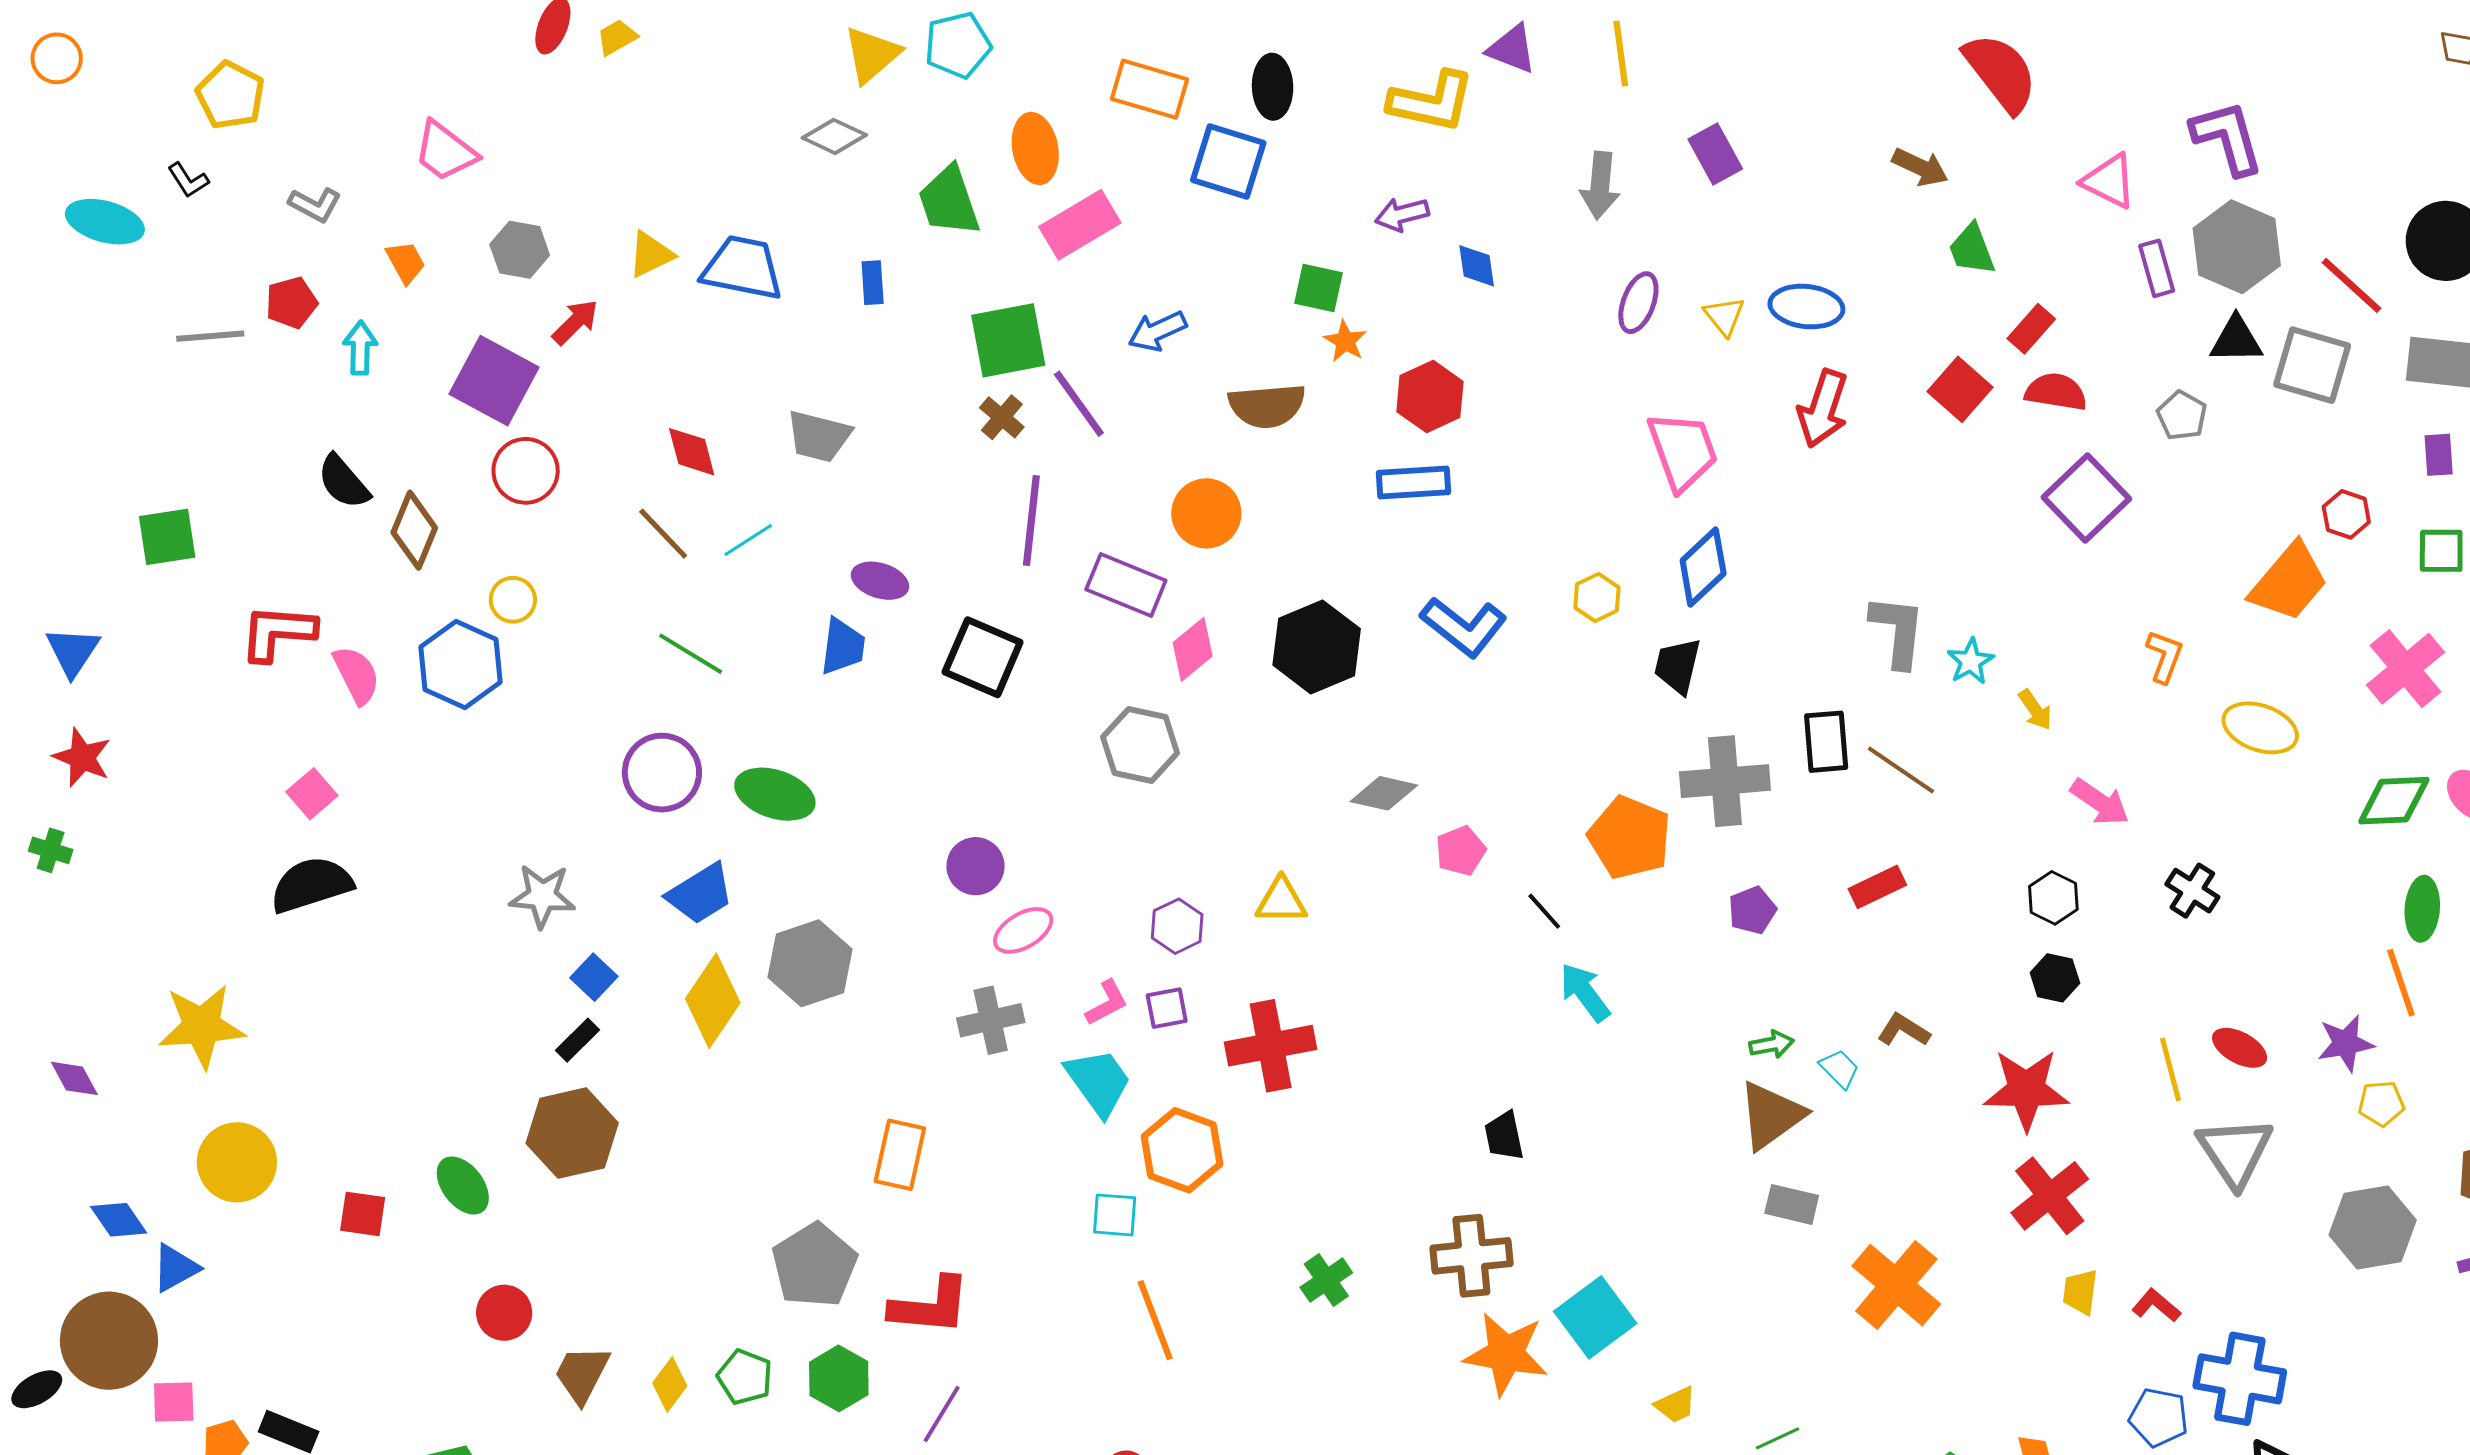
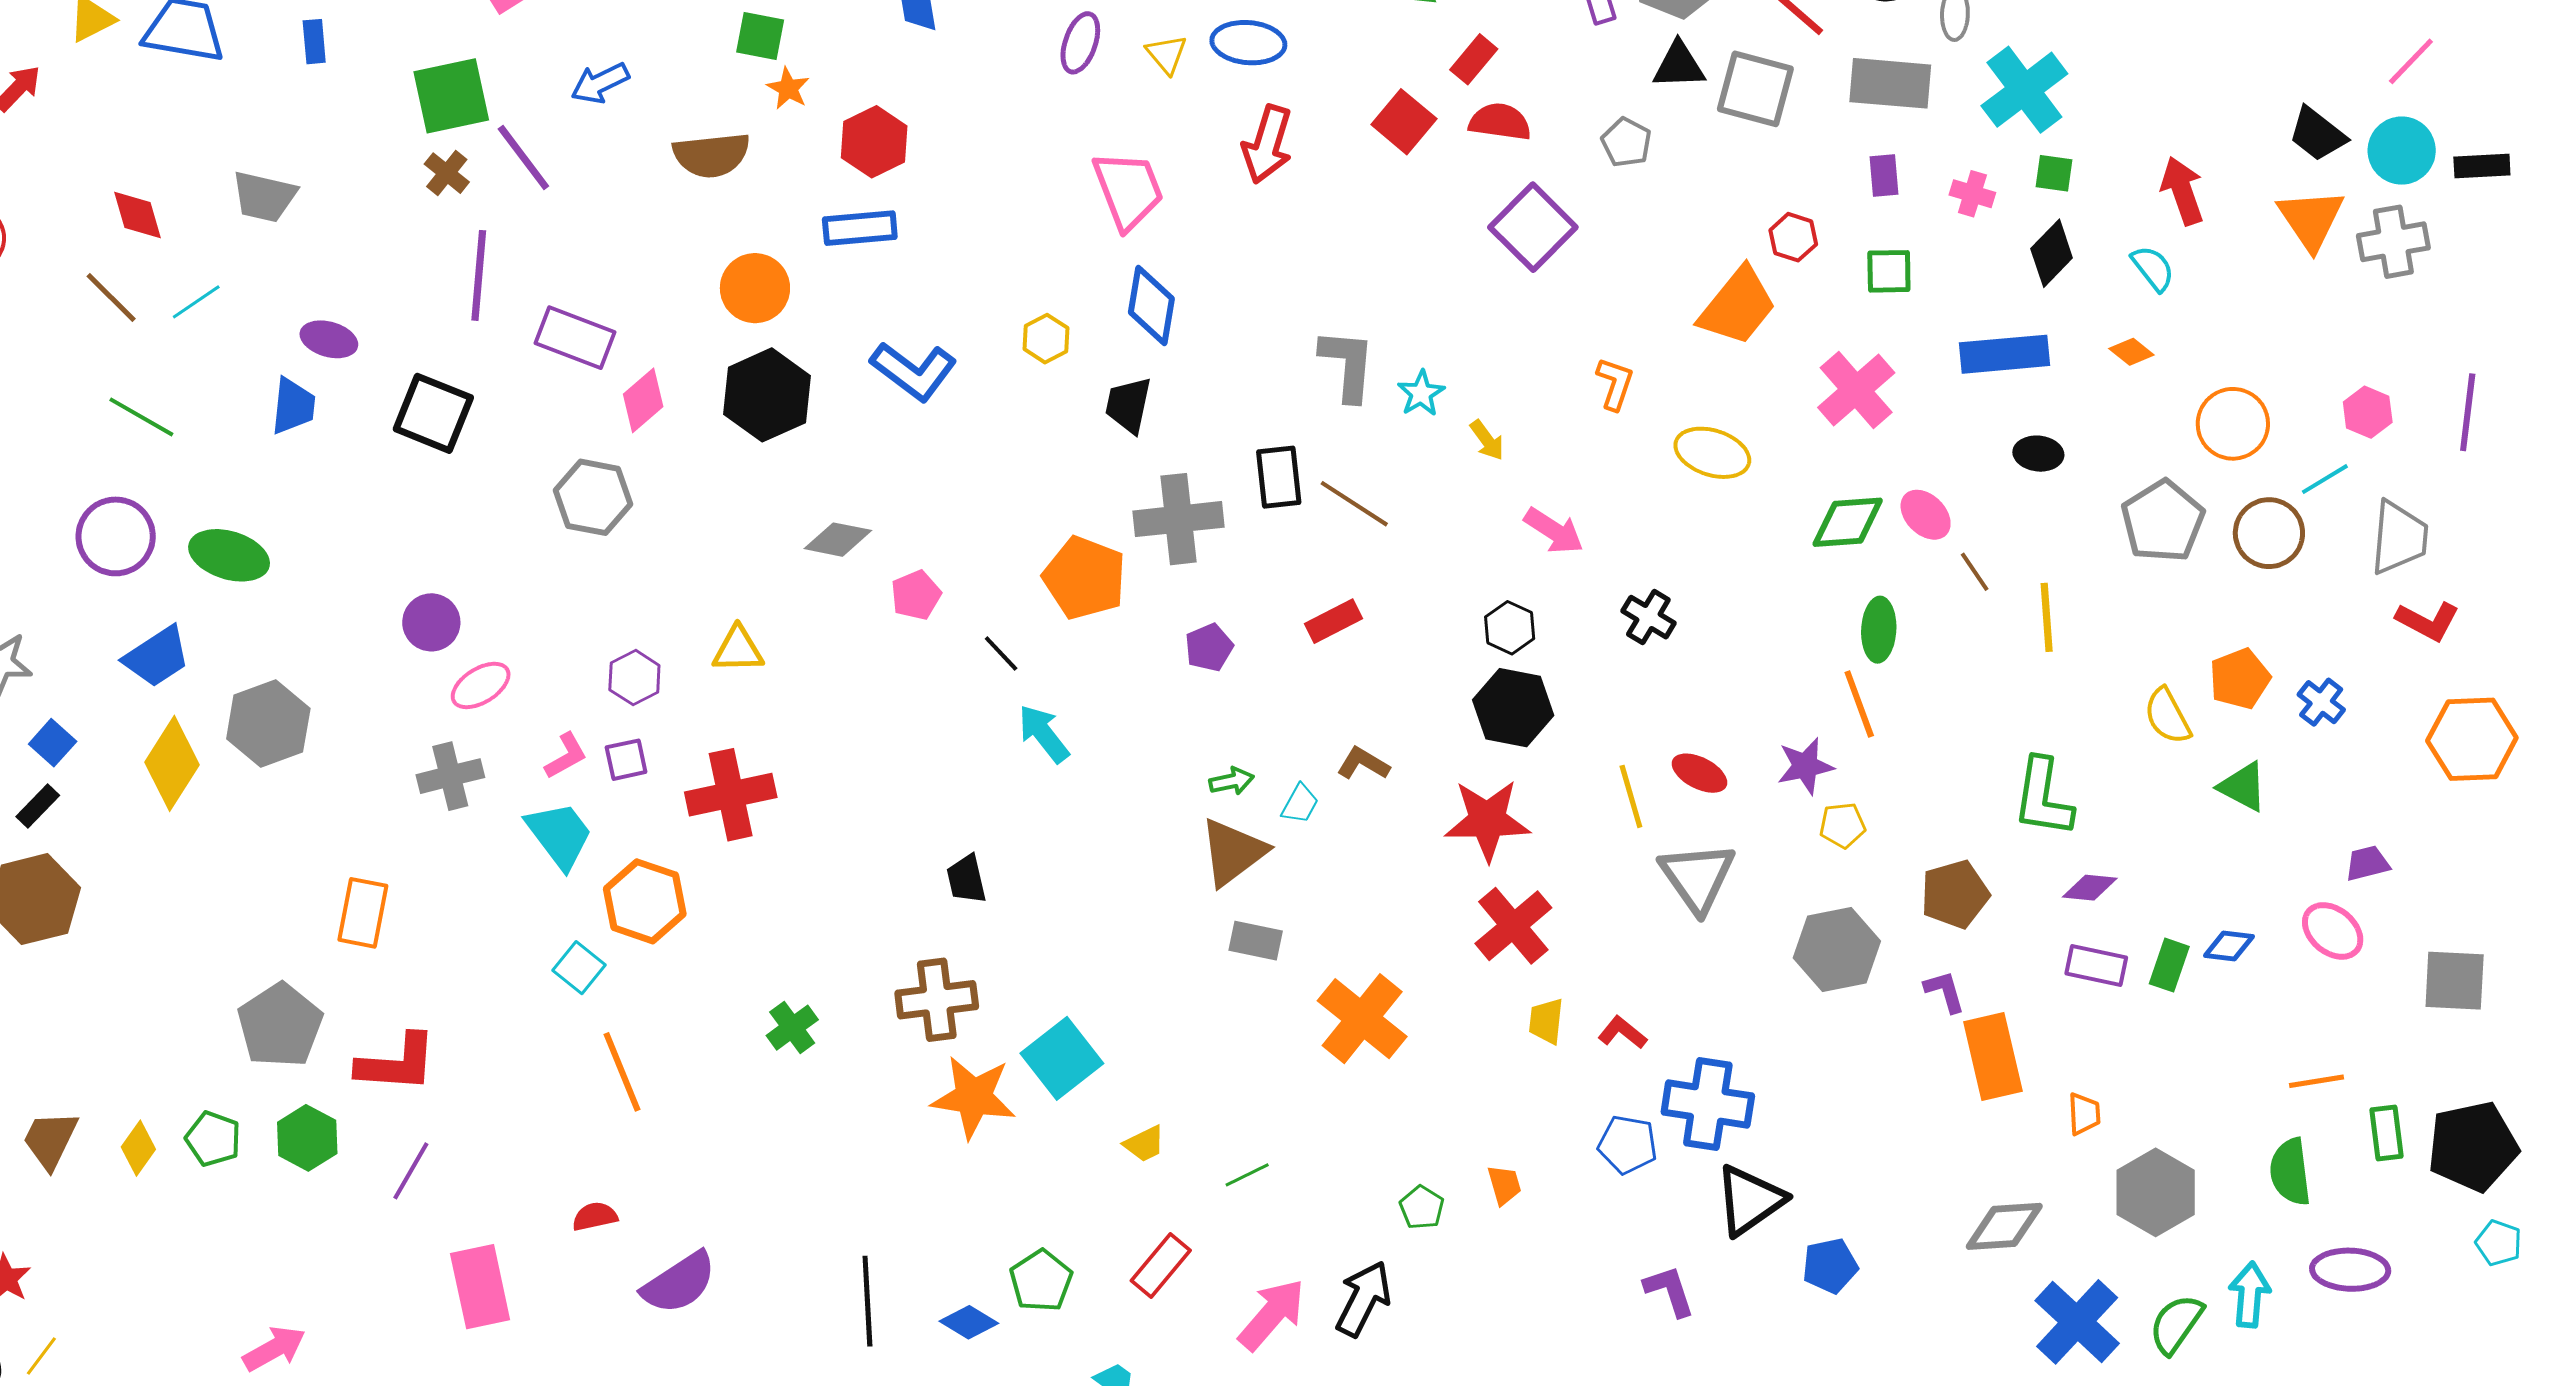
orange circle: (1206, 513) -> (755, 288), moved
blue diamond: (1703, 567) -> (1151, 306), turned -36
black hexagon: (2055, 978) -> (1513, 708), size x1.6
cyan trapezoid: (1839, 1069) -> (1300, 804), turned 75
cyan square: (1115, 1215) -> (579, 968), turned 36

